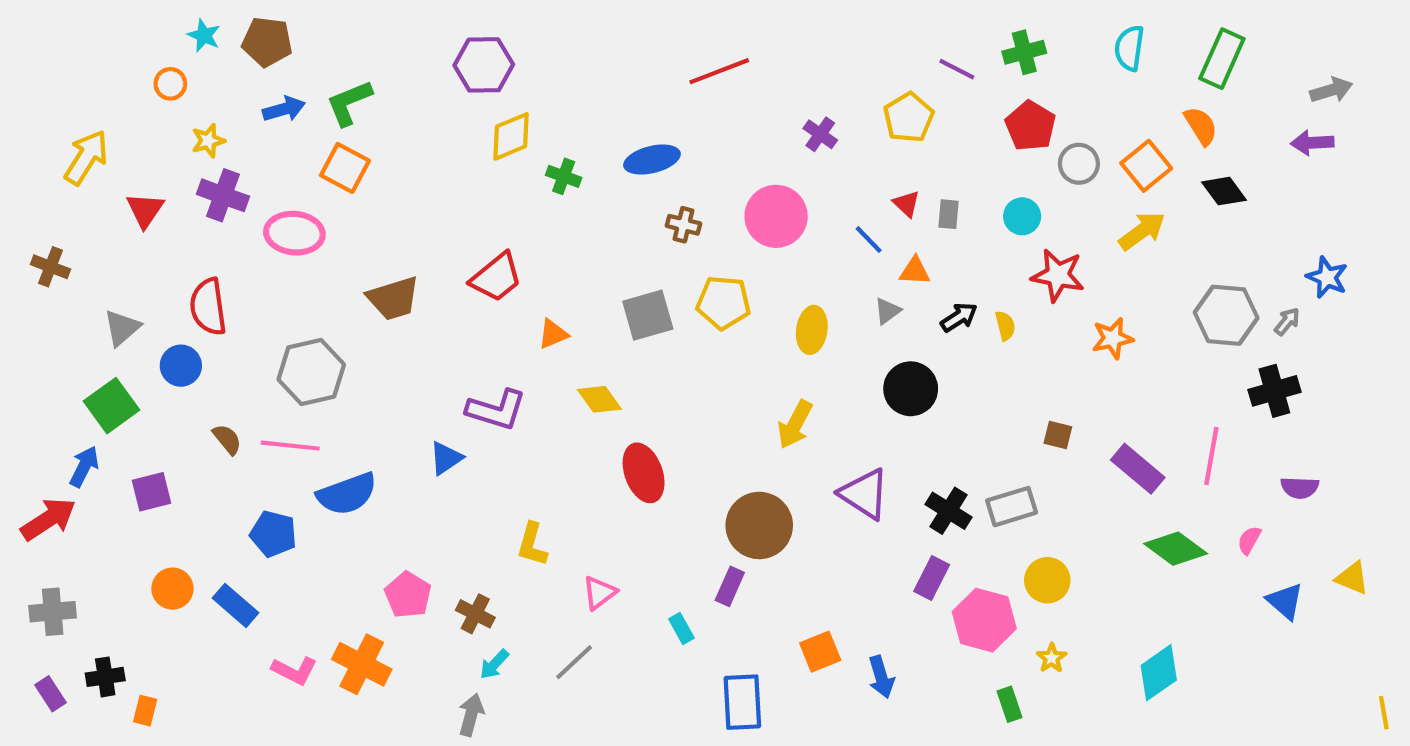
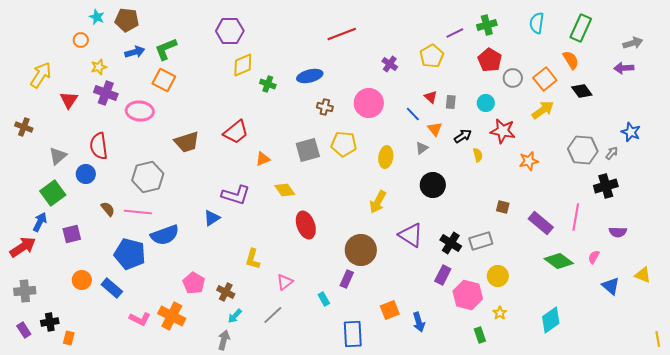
purple line: (957, 69) -> (455, 33), turned -54
orange triangle: (915, 271) -> (435, 129), turned 49
black arrow: (959, 317) -> (463, 136), moved
blue pentagon: (273, 534) -> (130, 254), size x1.4

